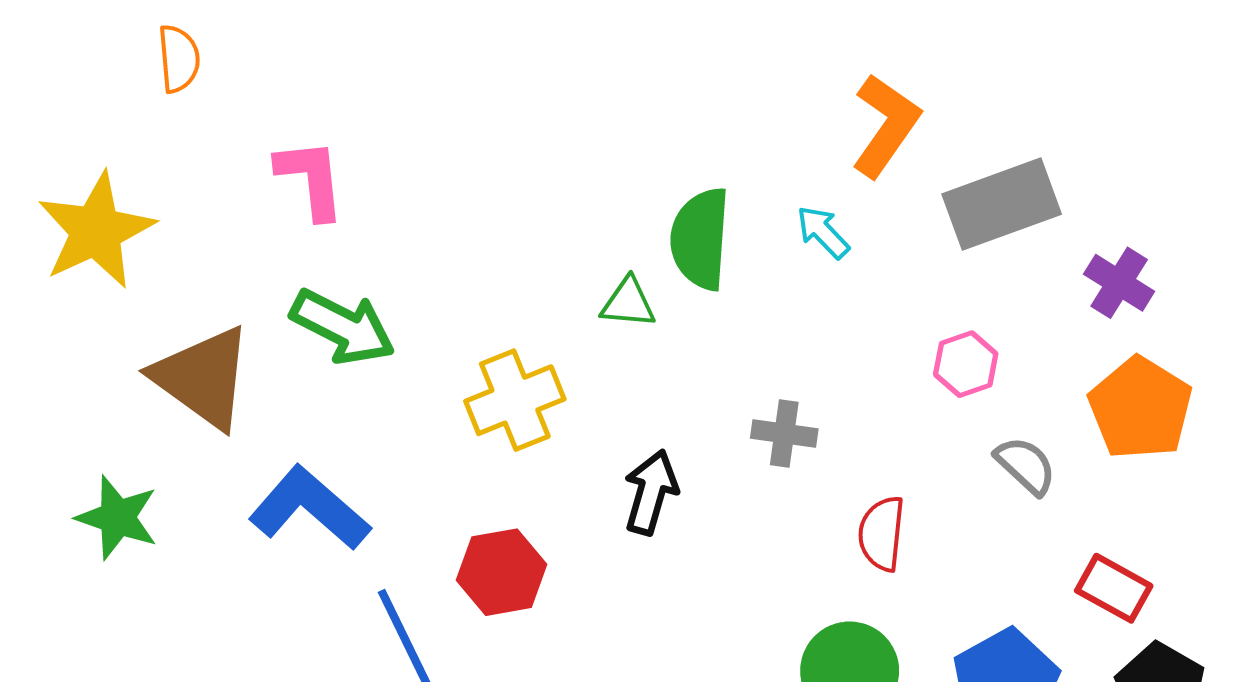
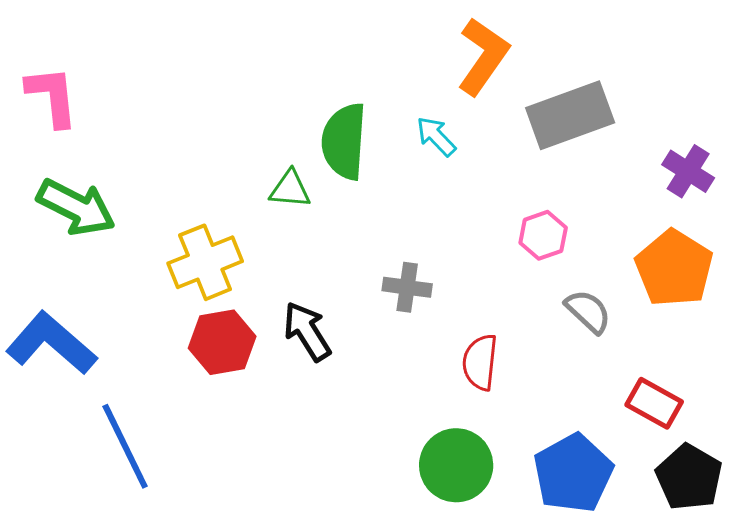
purple cross: (1119, 283) -> (688, 171), moved
black arrow: (651, 492) -> (307, 331), turned -48
red hexagon: (502, 572) -> (222, 342), moved

